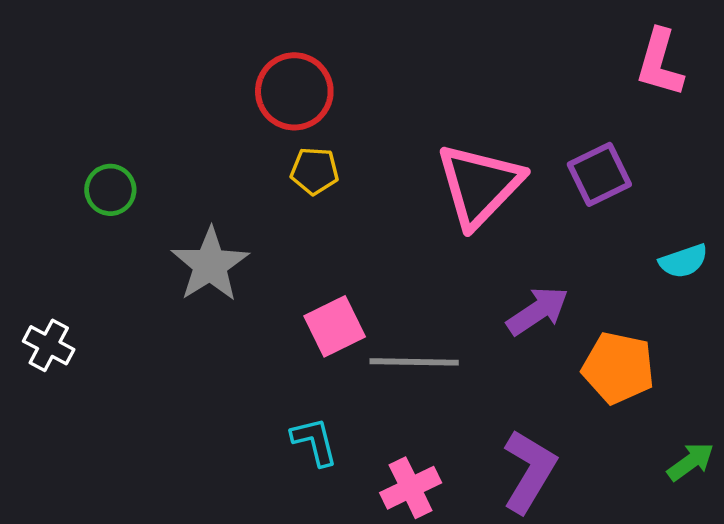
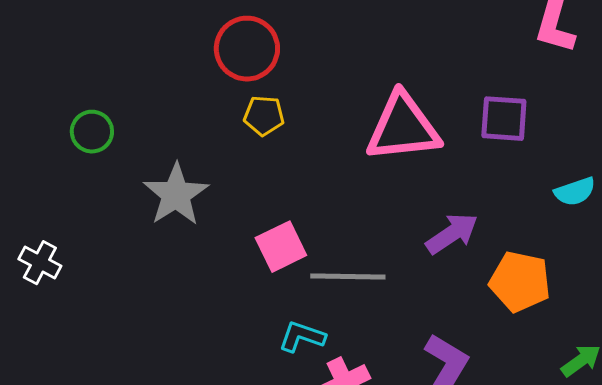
purple square: (599, 174) -> (504, 119), turned 30
pink triangle: (479, 185) -> (403, 128), turned 40
cyan L-shape: (314, 441) -> (302, 337), moved, turned -57

